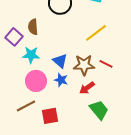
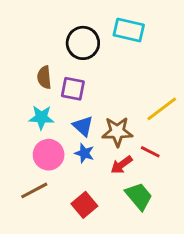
yellow line: (96, 33) -> (162, 109), moved
purple square: (14, 37) -> (73, 89), moved, turned -30
red line: (106, 64) -> (150, 152), moved
red square: (50, 116) -> (84, 205), moved, turned -30

